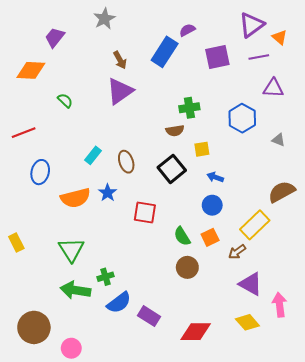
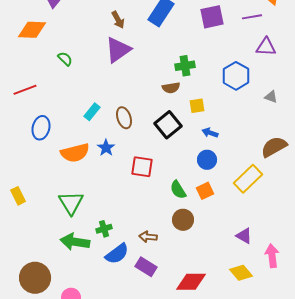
brown arrow: (237, 252) -> (148, 237), moved, turned 42
purple triangle: (251, 284) -> (244, 236), size x0.7

